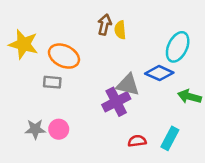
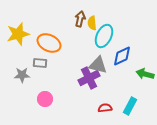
yellow star: (23, 44) -> (18, 34), turned -30
cyan ellipse: (178, 47) -> (104, 36), moved
blue diamond: (159, 73) -> (122, 56), turned -50
gray star: (35, 129) -> (22, 75), moved

